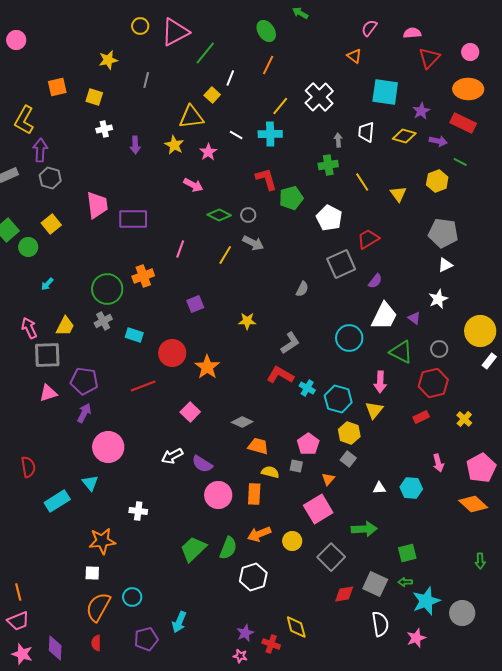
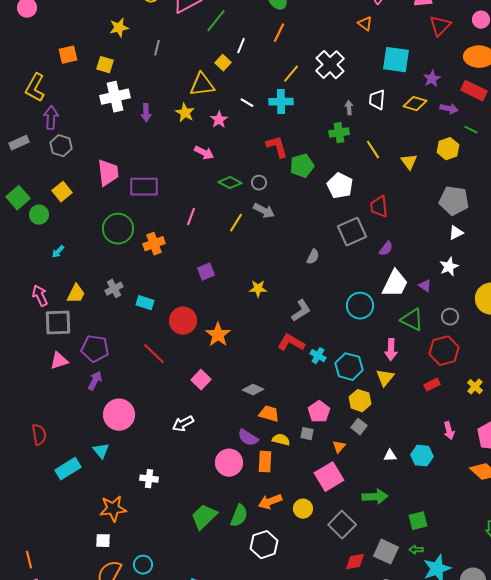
white cross: (104, 129) -> (115, 97), size x1.8
red trapezoid: (368, 239) -> (379, 207), turned -65
green circle: (107, 289) -> (118, 229), moved
red line: (143, 386) -> (154, 354), turned 65
purple semicircle: (202, 464) -> (248, 438), moved

